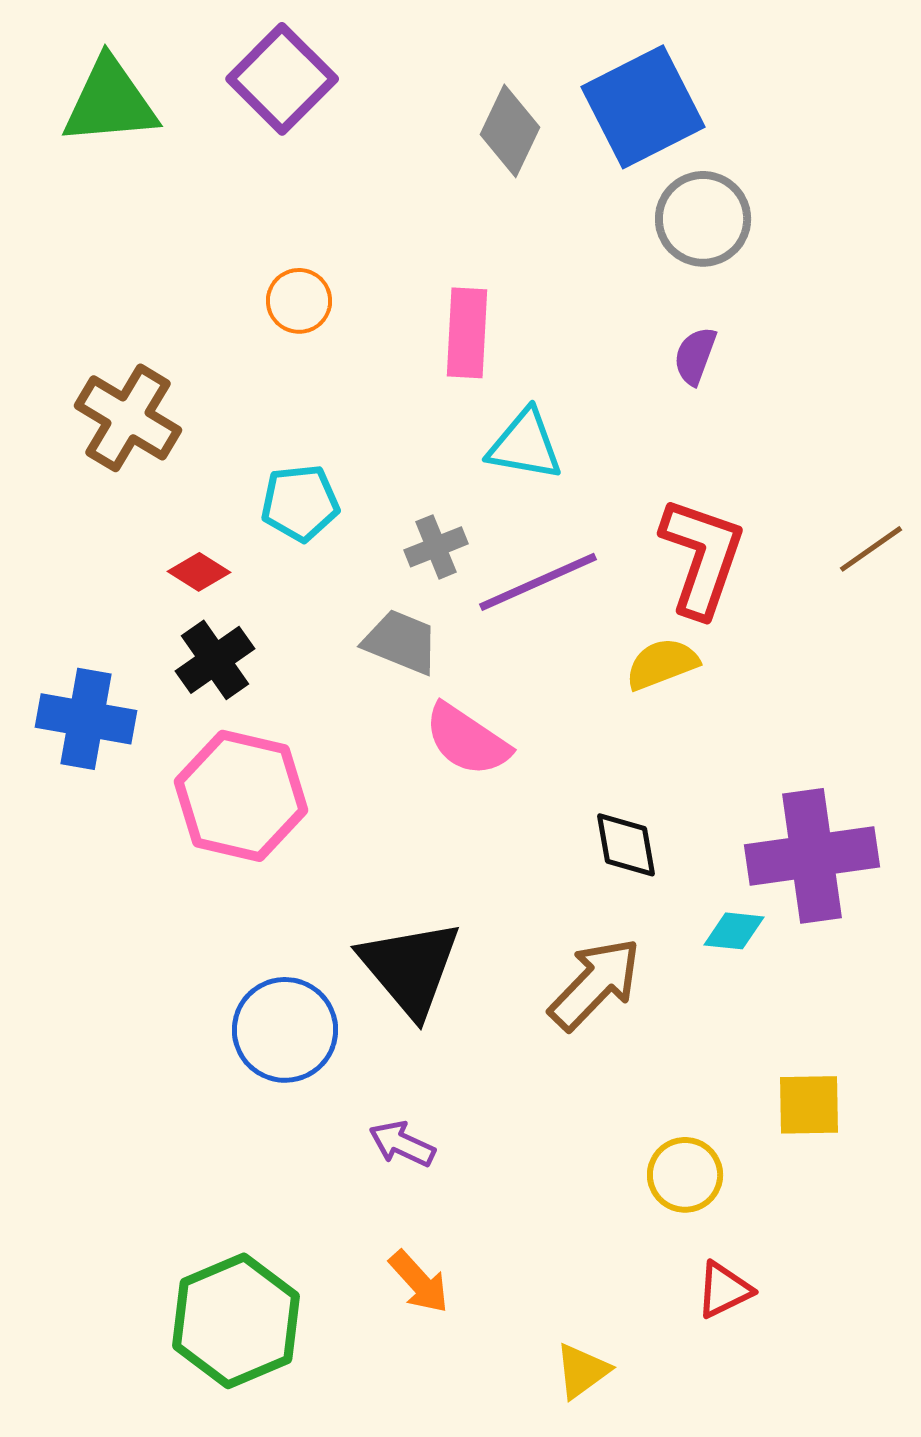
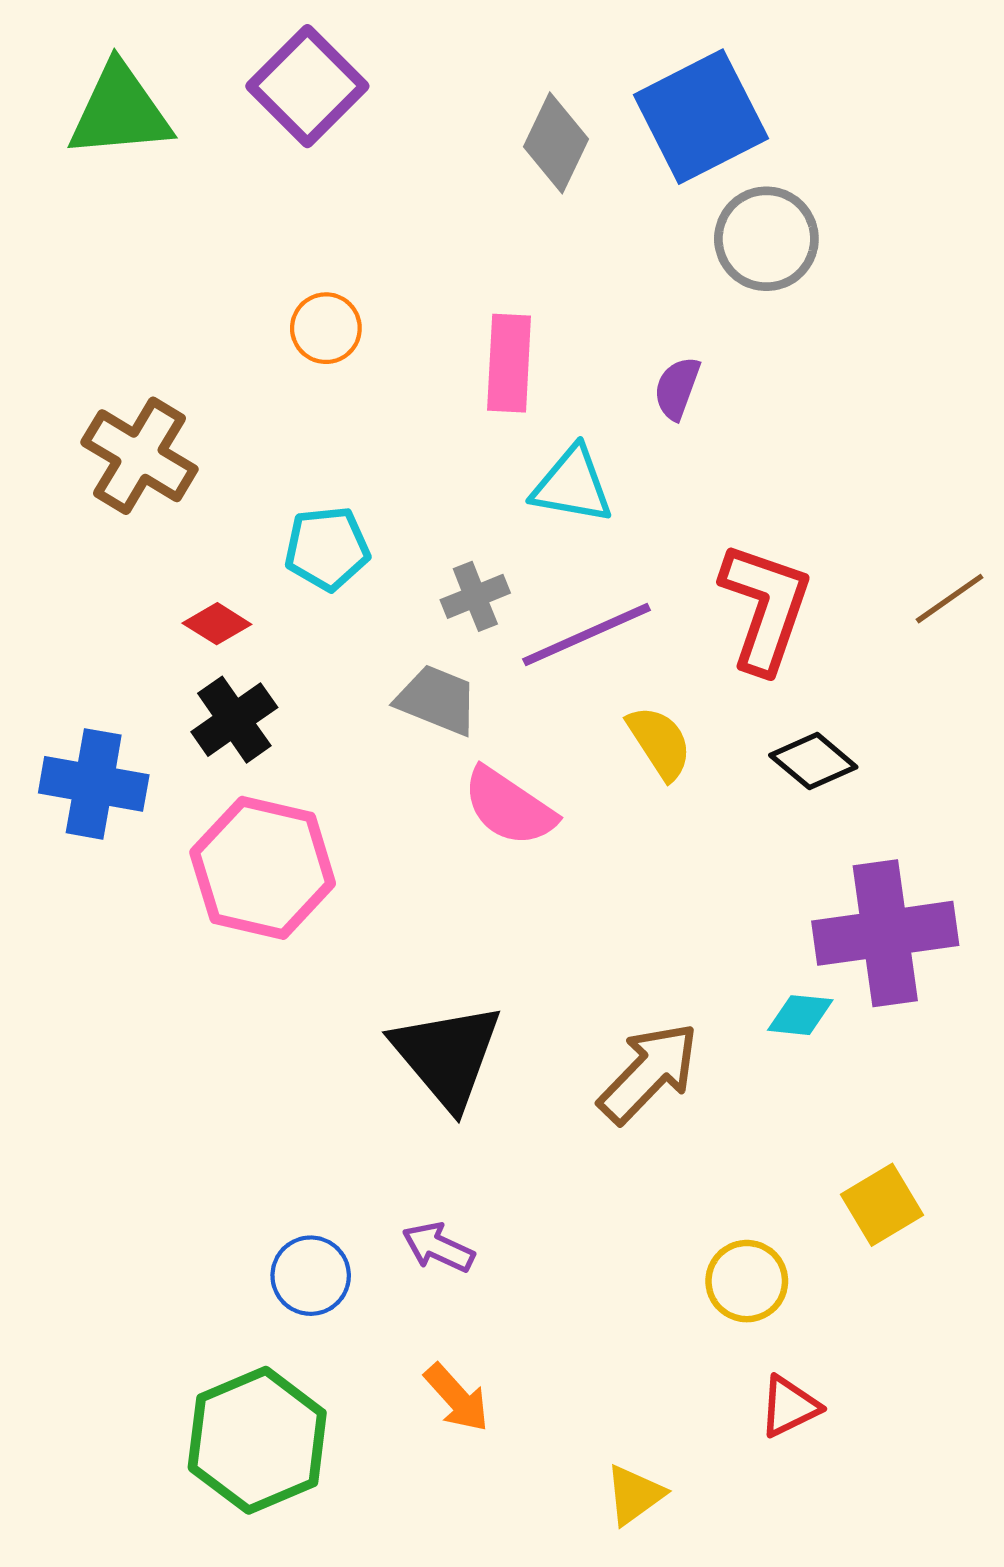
purple semicircle: (695, 356) -> (677, 388), moved
yellow semicircle: (662, 664) -> (660, 742), moved, turned 78
black diamond: (626, 845) -> (813, 761), moved, turned -40
blue circle: (285, 1030) -> (311, 1276), moved, size x0.7
yellow square: (809, 1105) -> (882, 1205), turned -30

